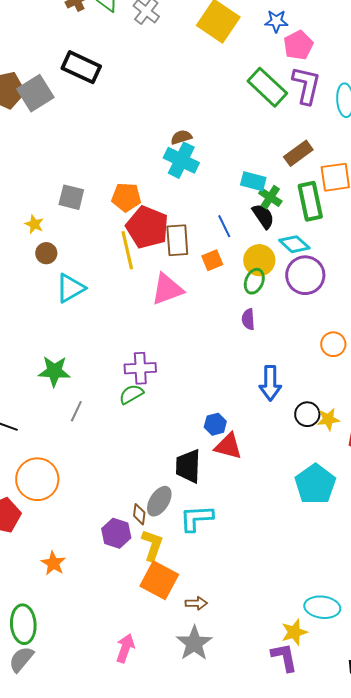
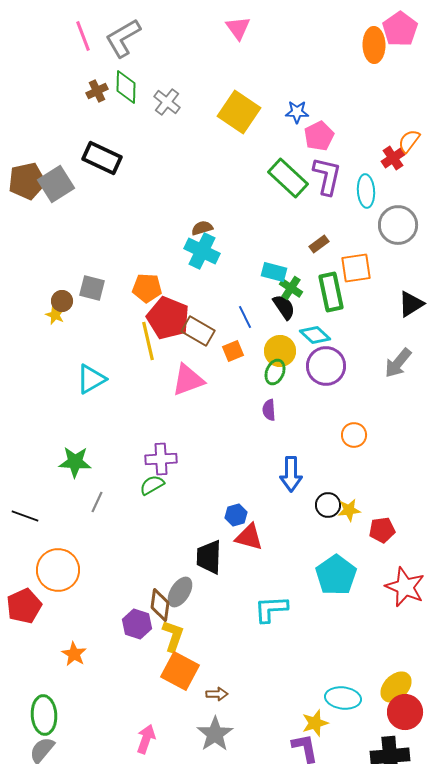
brown rectangle: (298, 153) -> (319, 244), size x0.7
brown rectangle: (177, 240) -> (198, 331), turned -56
brown circle: (46, 253) -> (62, 301), moved
brown diamond: (139, 514) -> (160, 605), size x1.5
cyan L-shape: (196, 518) -> (271, 609), moved

